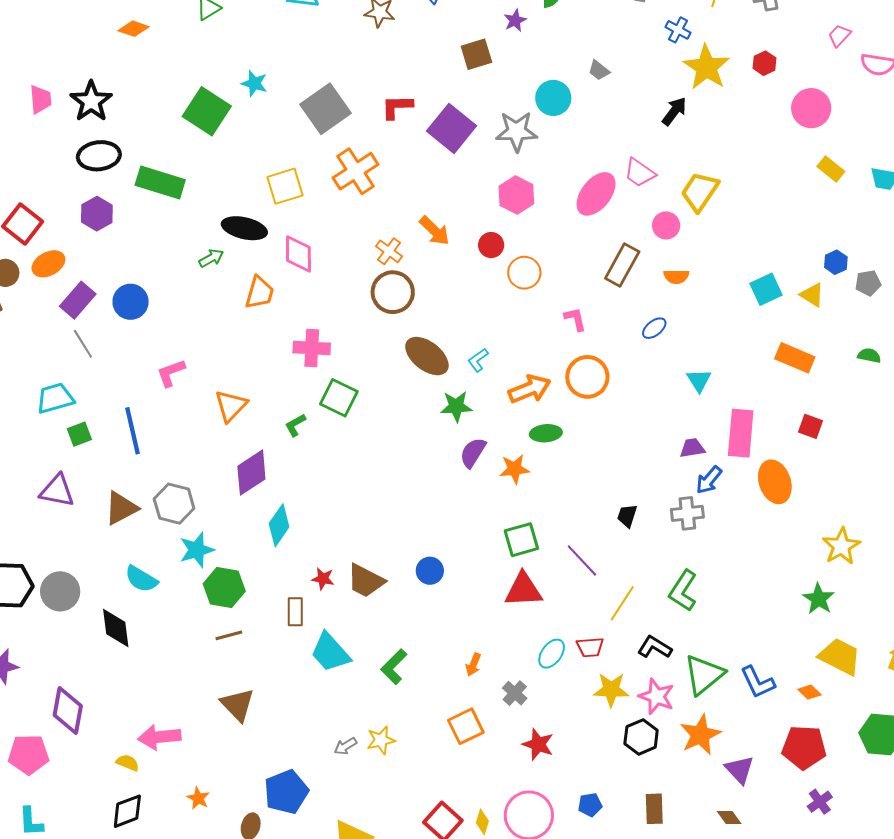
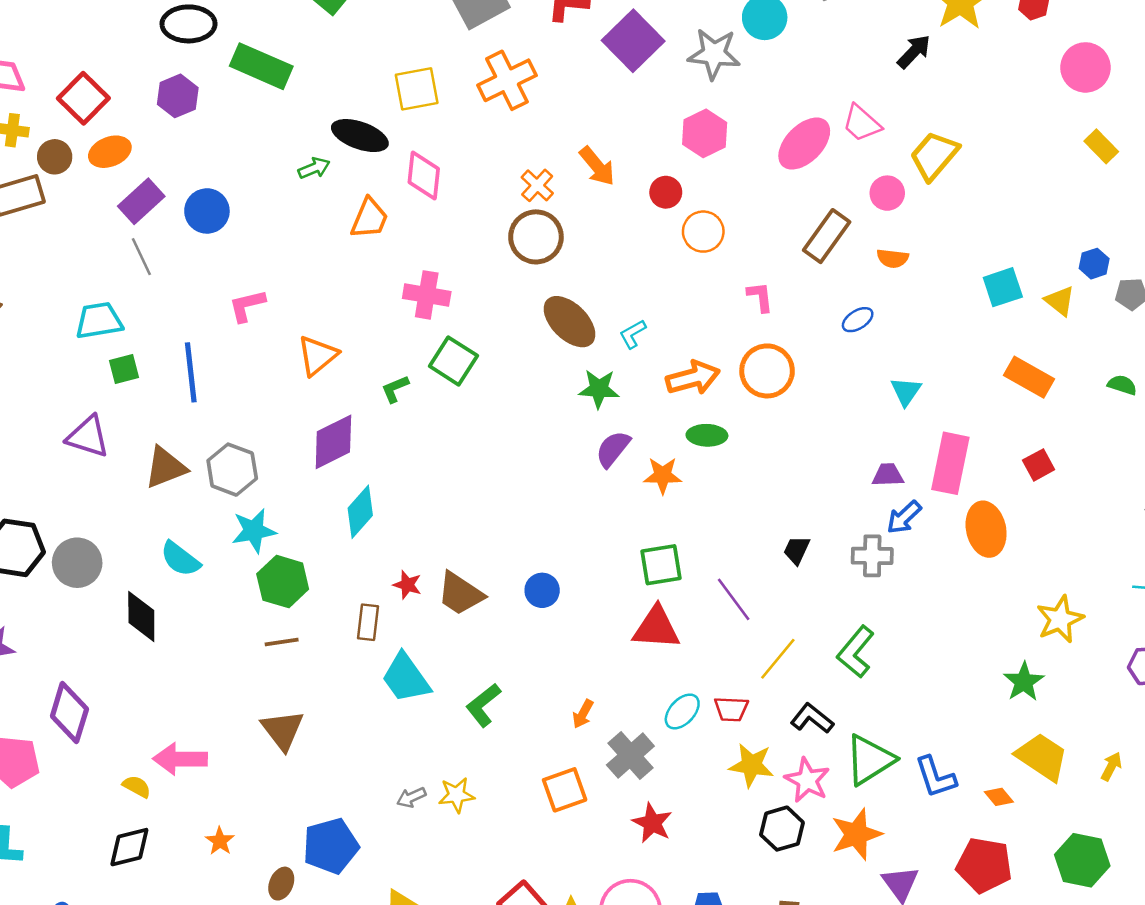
red square: (810, 426) -> (1039, 465), turned 35
gray cross: (515, 693) -> (630, 756), size x1.5

